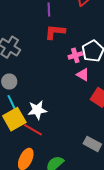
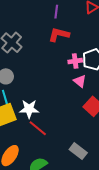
red line: (33, 130) -> (38, 128), moved

